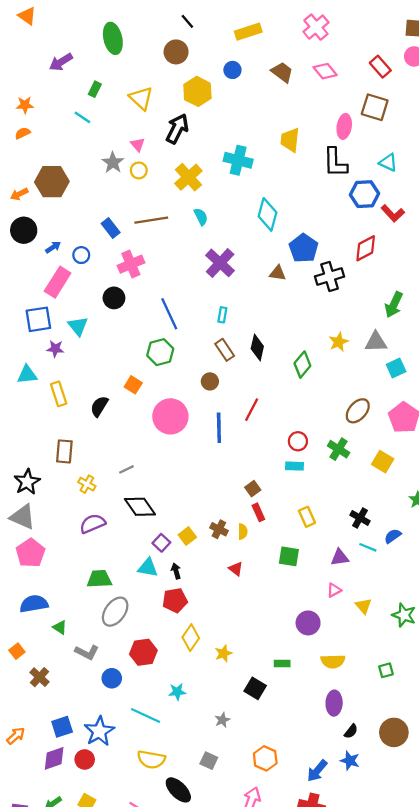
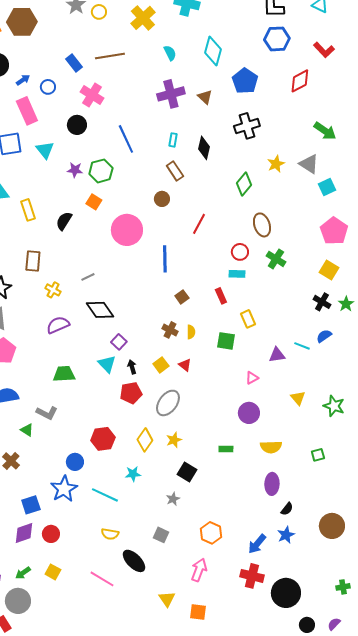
blue hexagon: (365, 194) -> (277, 39), moved
cyan semicircle: (201, 217) -> (170, 53), moved
purple cross: (220, 263) -> (171, 94), turned 32
pink cross: (131, 264) -> (92, 95), turned -35
brown triangle: (278, 273) -> (205, 97), moved, turned 35
black cross: (330, 276) -> (247, 126), moved
pink rectangle: (58, 282) -> (27, 111), turned -56
green arrow: (394, 305) -> (325, 131), turned -80
gray triangle: (376, 342) -> (309, 164), turned 35
black diamond: (257, 348) -> (204, 148), moved
purple star: (55, 349) -> (75, 170), moved
green hexagon: (160, 352) -> (101, 171), moved
brown ellipse: (358, 411) -> (262, 225), moved, turned -60
blue line: (219, 428) -> (165, 259), moved
yellow square: (383, 462) -> (329, 270), moved
brown square: (253, 489) -> (182, 297), moved
red rectangle: (258, 512) -> (221, 296), moved
black cross: (360, 518) -> (322, 302), moved
yellow square: (187, 536) -> (161, 365), moved
green square: (289, 556) -> (226, 341), moved
cyan triangle: (148, 568) -> (107, 364), turned 36
pink triangle: (334, 590) -> (252, 378), moved
gray ellipse: (115, 612) -> (168, 403), moved
green triangle: (60, 627) -> (27, 430), moved
yellow diamond: (191, 638) -> (145, 440), moved
gray L-shape: (87, 652) -> (47, 413), moved
black square: (255, 688) -> (187, 472), moved
blue star: (99, 731) -> (64, 489), moved
brown circle: (394, 732) -> (332, 526), moved
yellow semicircle: (151, 759) -> (110, 534), size x0.7
blue star: (350, 761) -> (286, 535), turned 30

